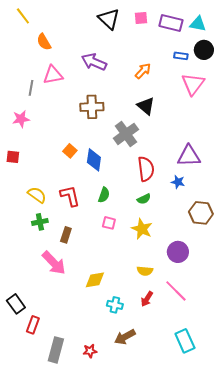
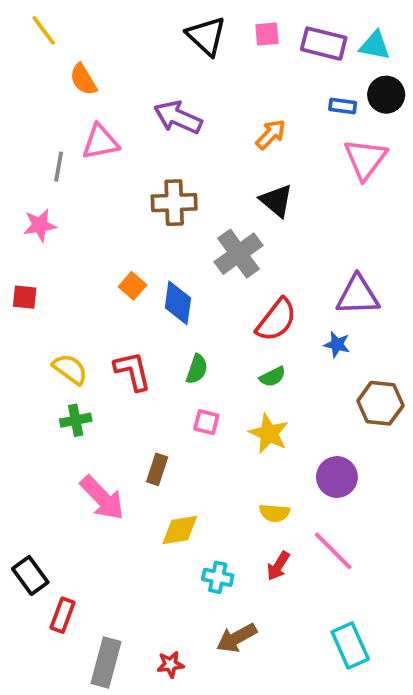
red semicircle: (146, 169) -> (276, 320), turned 45
brown rectangle: (66, 235) -> (157, 469), moved

